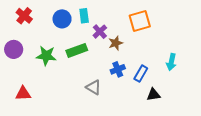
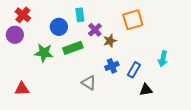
blue circle: (62, 19) -> (59, 27), moved
purple circle: (14, 49) -> (15, 35), moved

